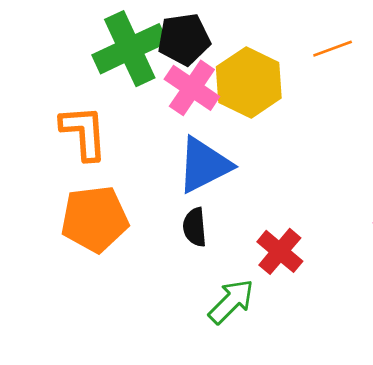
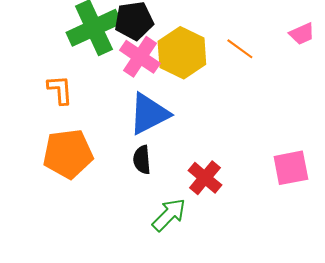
orange line: (333, 49) -> (240, 49), moved, turned 56
orange L-shape: (84, 132) -> (60, 90), size x0.7

